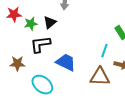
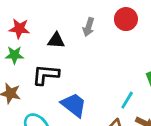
black triangle: (50, 22) -> (56, 41), moved, turned 32
green star: (31, 24) -> (14, 55), moved

